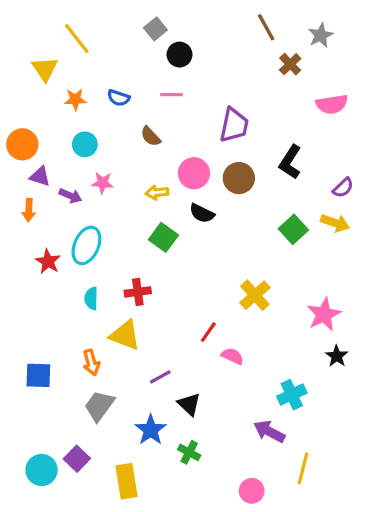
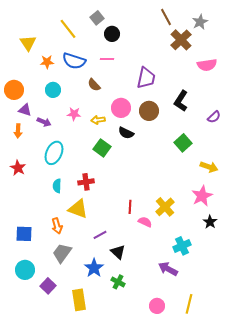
yellow line: (77, 38) -> (68, 29), moved
brown cross: (290, 64) -> (181, 40), size x1.5
blue semicircle: (119, 98) -> (74, 61), size x1.6
pink star: (102, 183) -> (74, 114), moved
yellow arrow: (335, 223) -> (209, 167), moved
red star: (48, 261) -> (18, 168), moved
yellow cross: (255, 295) -> (165, 207), moved
red line: (208, 332) -> (130, 207), turned -32
yellow line: (303, 468) -> (189, 304), moved
cyan circle: (42, 470) -> (25, 270), moved

